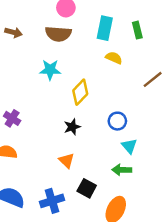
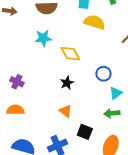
yellow semicircle: (114, 58) -> (95, 22), size x1.5
yellow diamond: (80, 92) -> (70, 54), turned -65
cyan triangle: (129, 146) -> (116, 93), turned 40

